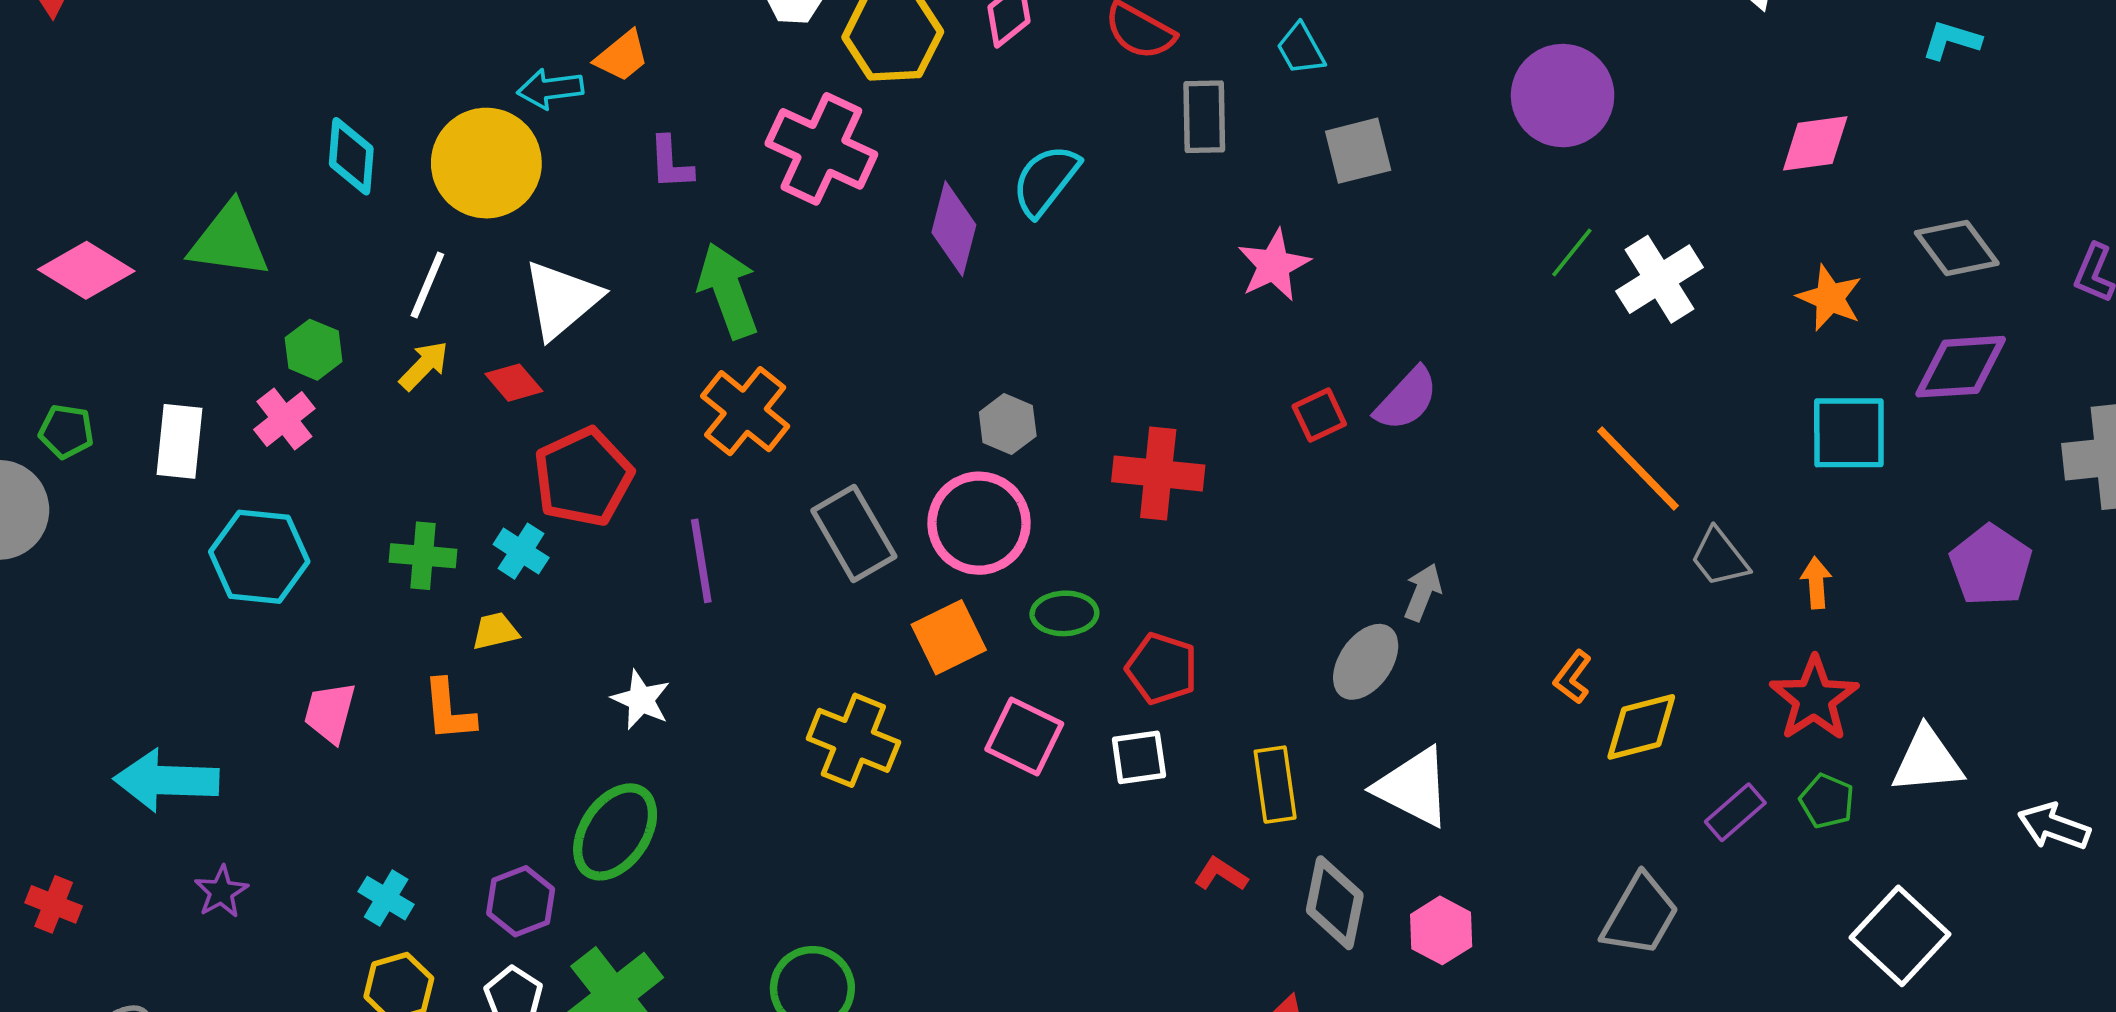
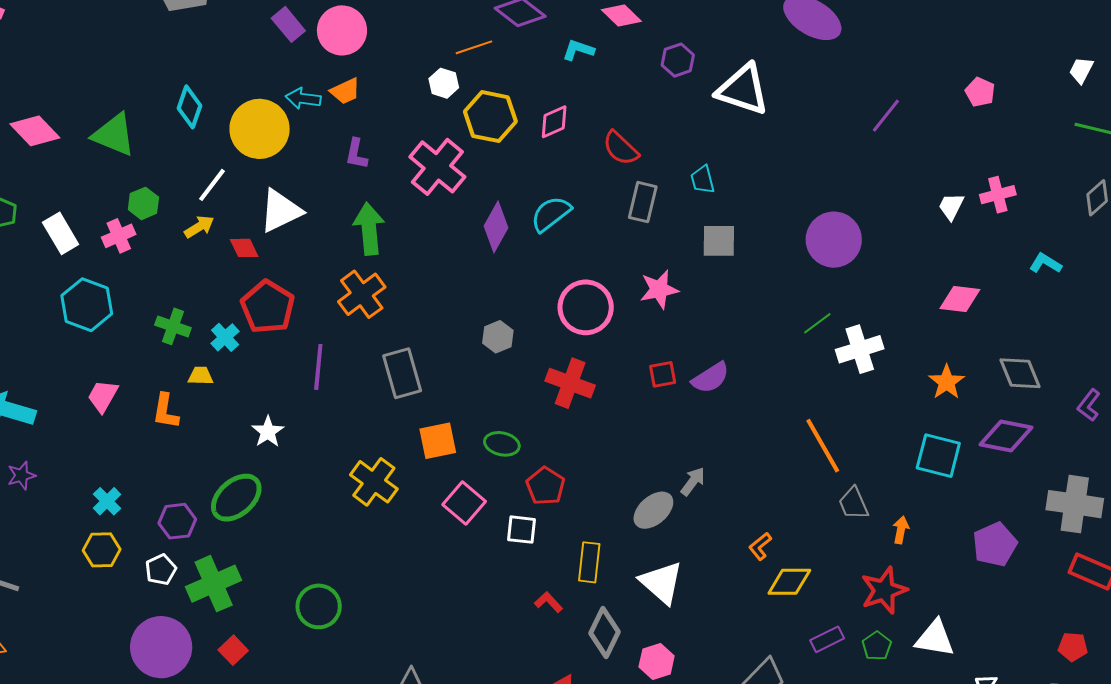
white rectangle: (180, 441) -> (61, 233), turned -51
red pentagon: (583, 477) -> (268, 307), turned -30
pink circle: (979, 523) -> (586, 307), moved

